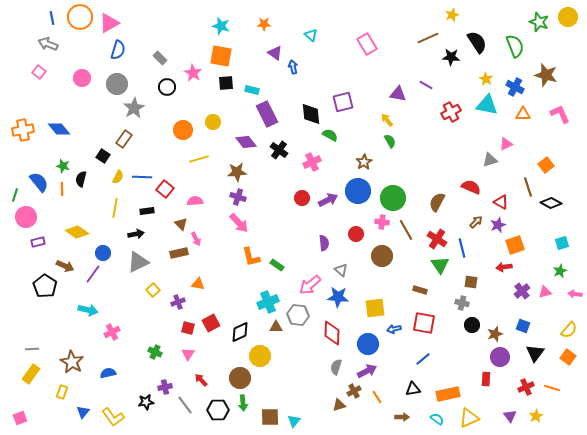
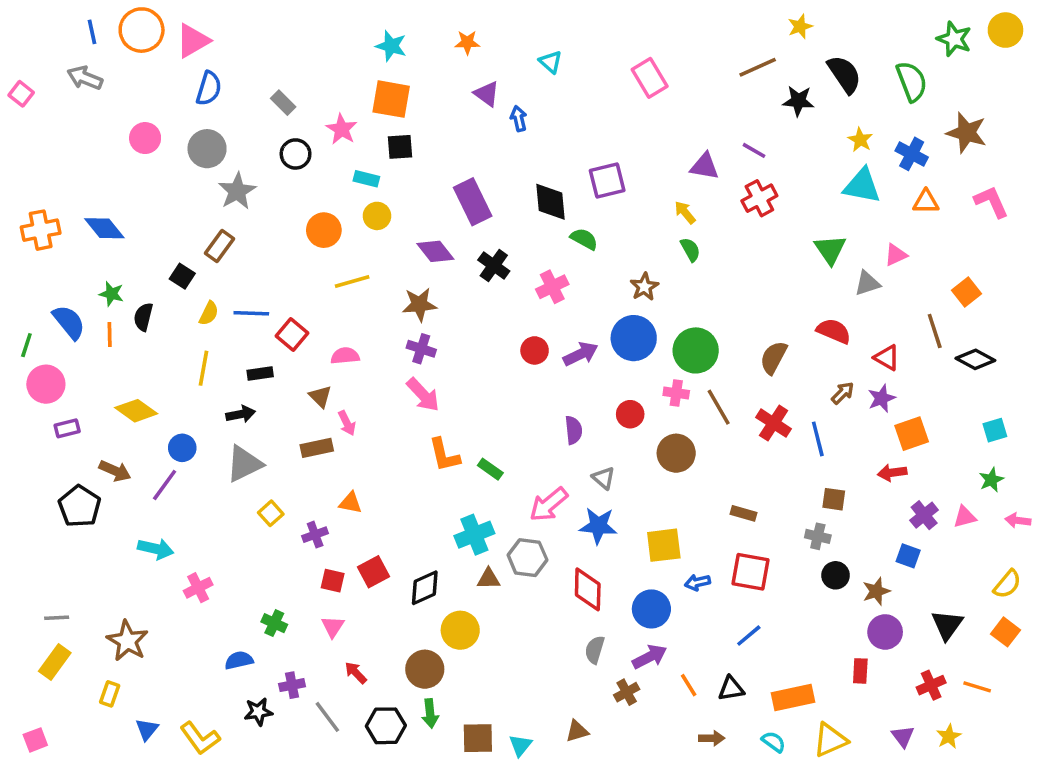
pink square: (39, 72) -> (21, 94), moved
cyan rectangle: (252, 90) -> (366, 179), moved
red cross: (451, 112) -> (759, 198), moved
green triangle: (440, 265) -> (830, 250), moved
blue square: (523, 326) -> (908, 556), moved
blue semicircle: (108, 373) -> (239, 660), moved
orange line: (377, 397) -> (689, 685), moved
brown triangle: (339, 405) -> (577, 731), moved

